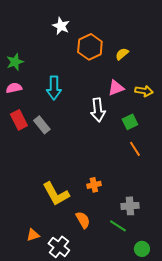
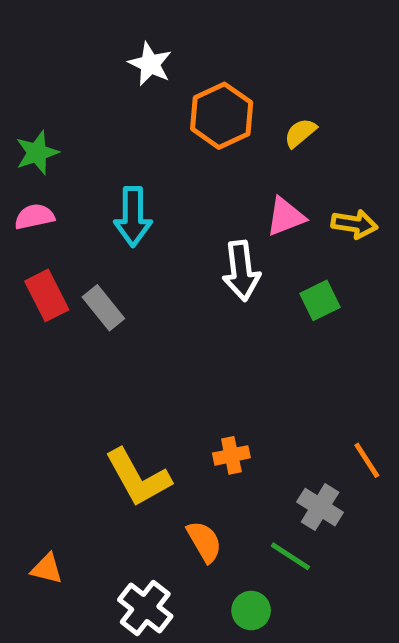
orange line: (135, 149) -> (367, 460), moved
gray cross: (130, 206) -> (320, 507), turned 36
orange triangle: (33, 235) -> (47, 569), moved, turned 32
green circle: (142, 249) -> (251, 611), moved

